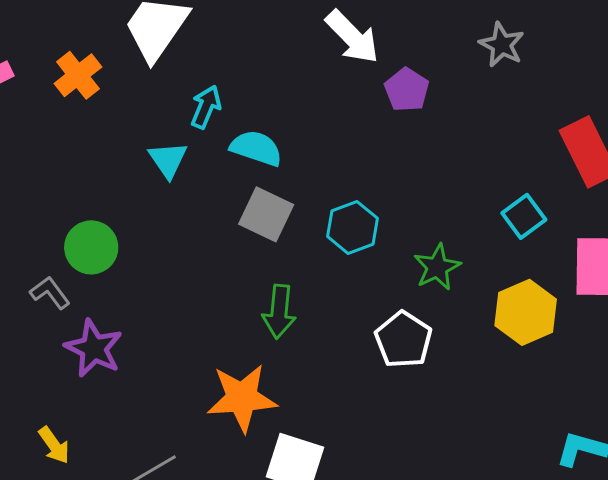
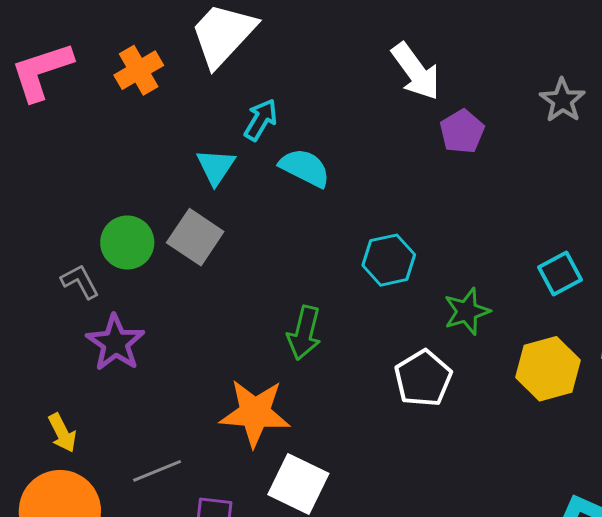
gray square: (266, 214) -> (195, 237), moved

